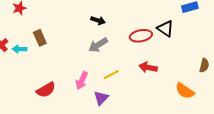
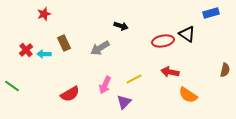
gray arrow: (98, 45) -> (100, 48), moved
orange semicircle: (185, 91) -> (188, 95), moved

